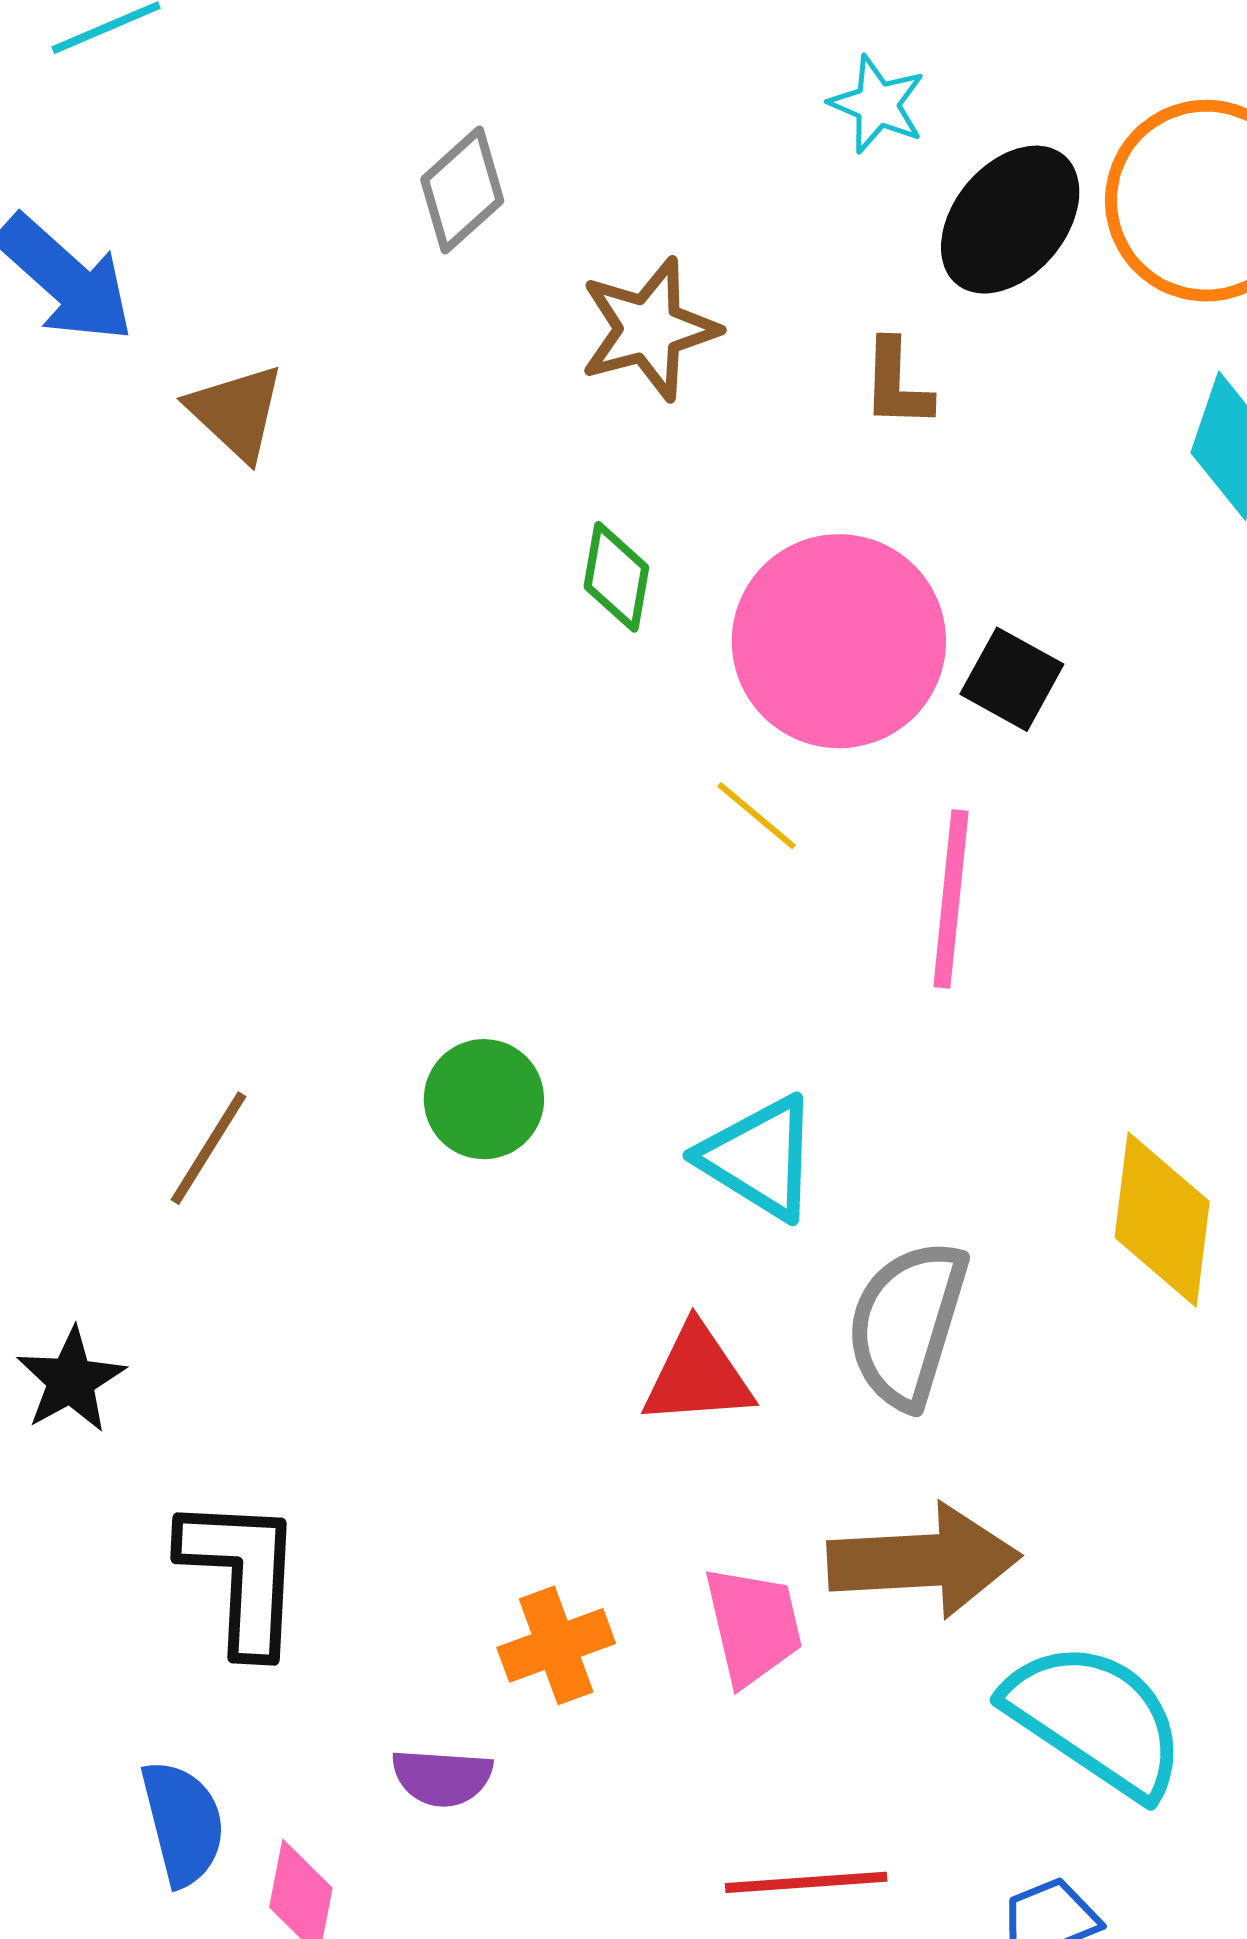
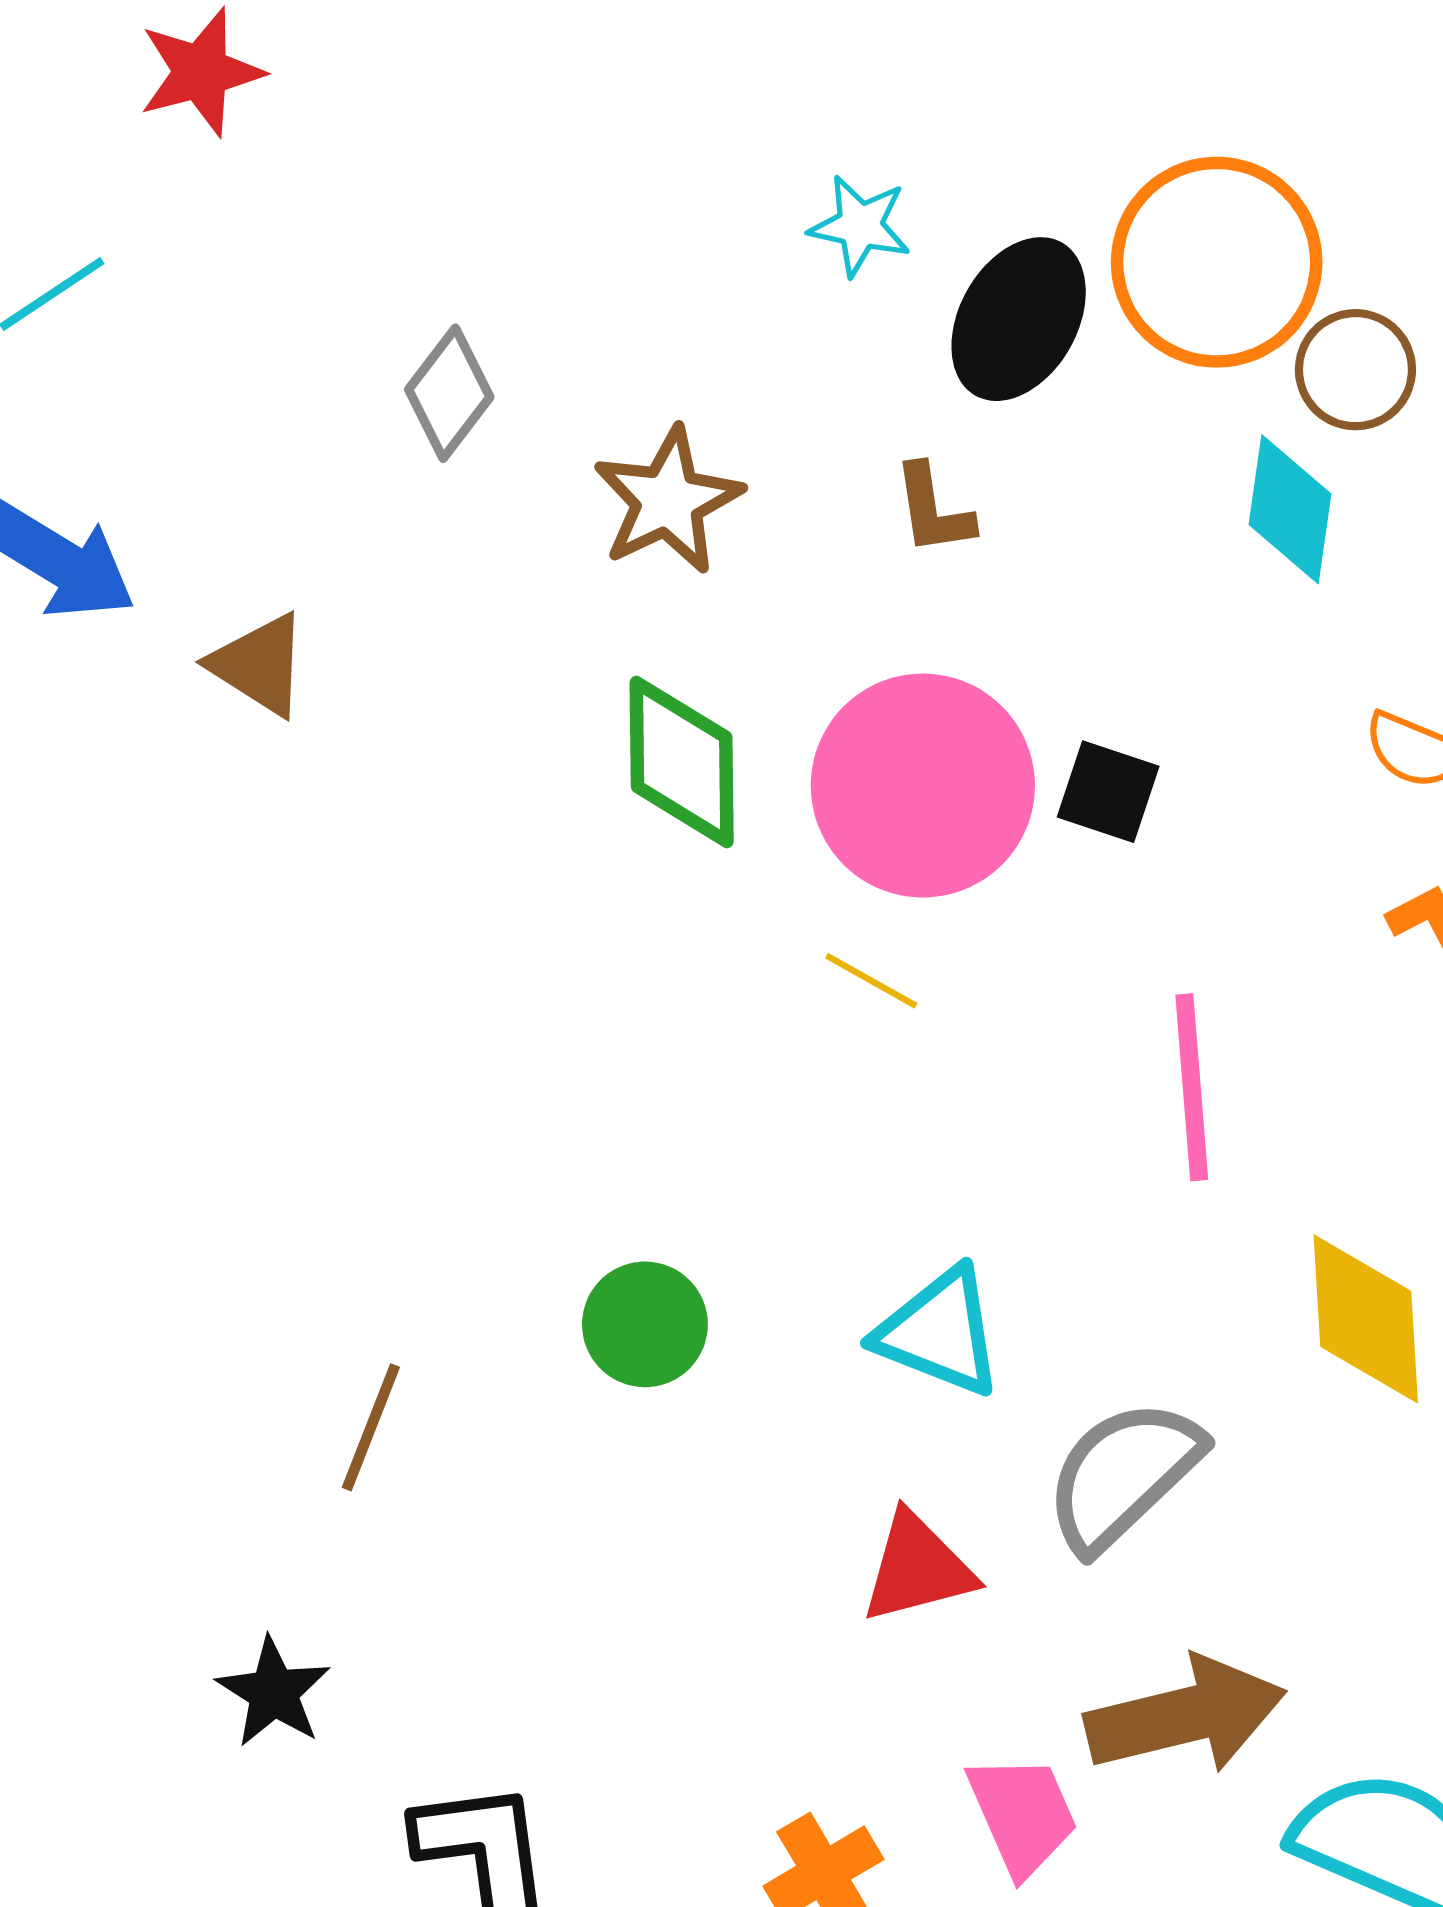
green diamond: (616, 577) -> (682, 762), size x1.6
pink line: (951, 899) -> (1192, 1087), moved
gray semicircle: (907, 1324) -> (1123, 1475), turned 40

